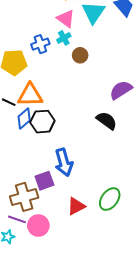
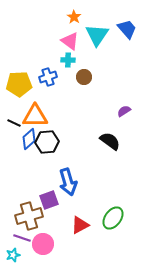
cyan cross: (64, 38) -> (68, 60), turned 32
blue cross: (40, 44) -> (48, 77), moved
purple semicircle: (121, 90) -> (124, 111), size x0.6

